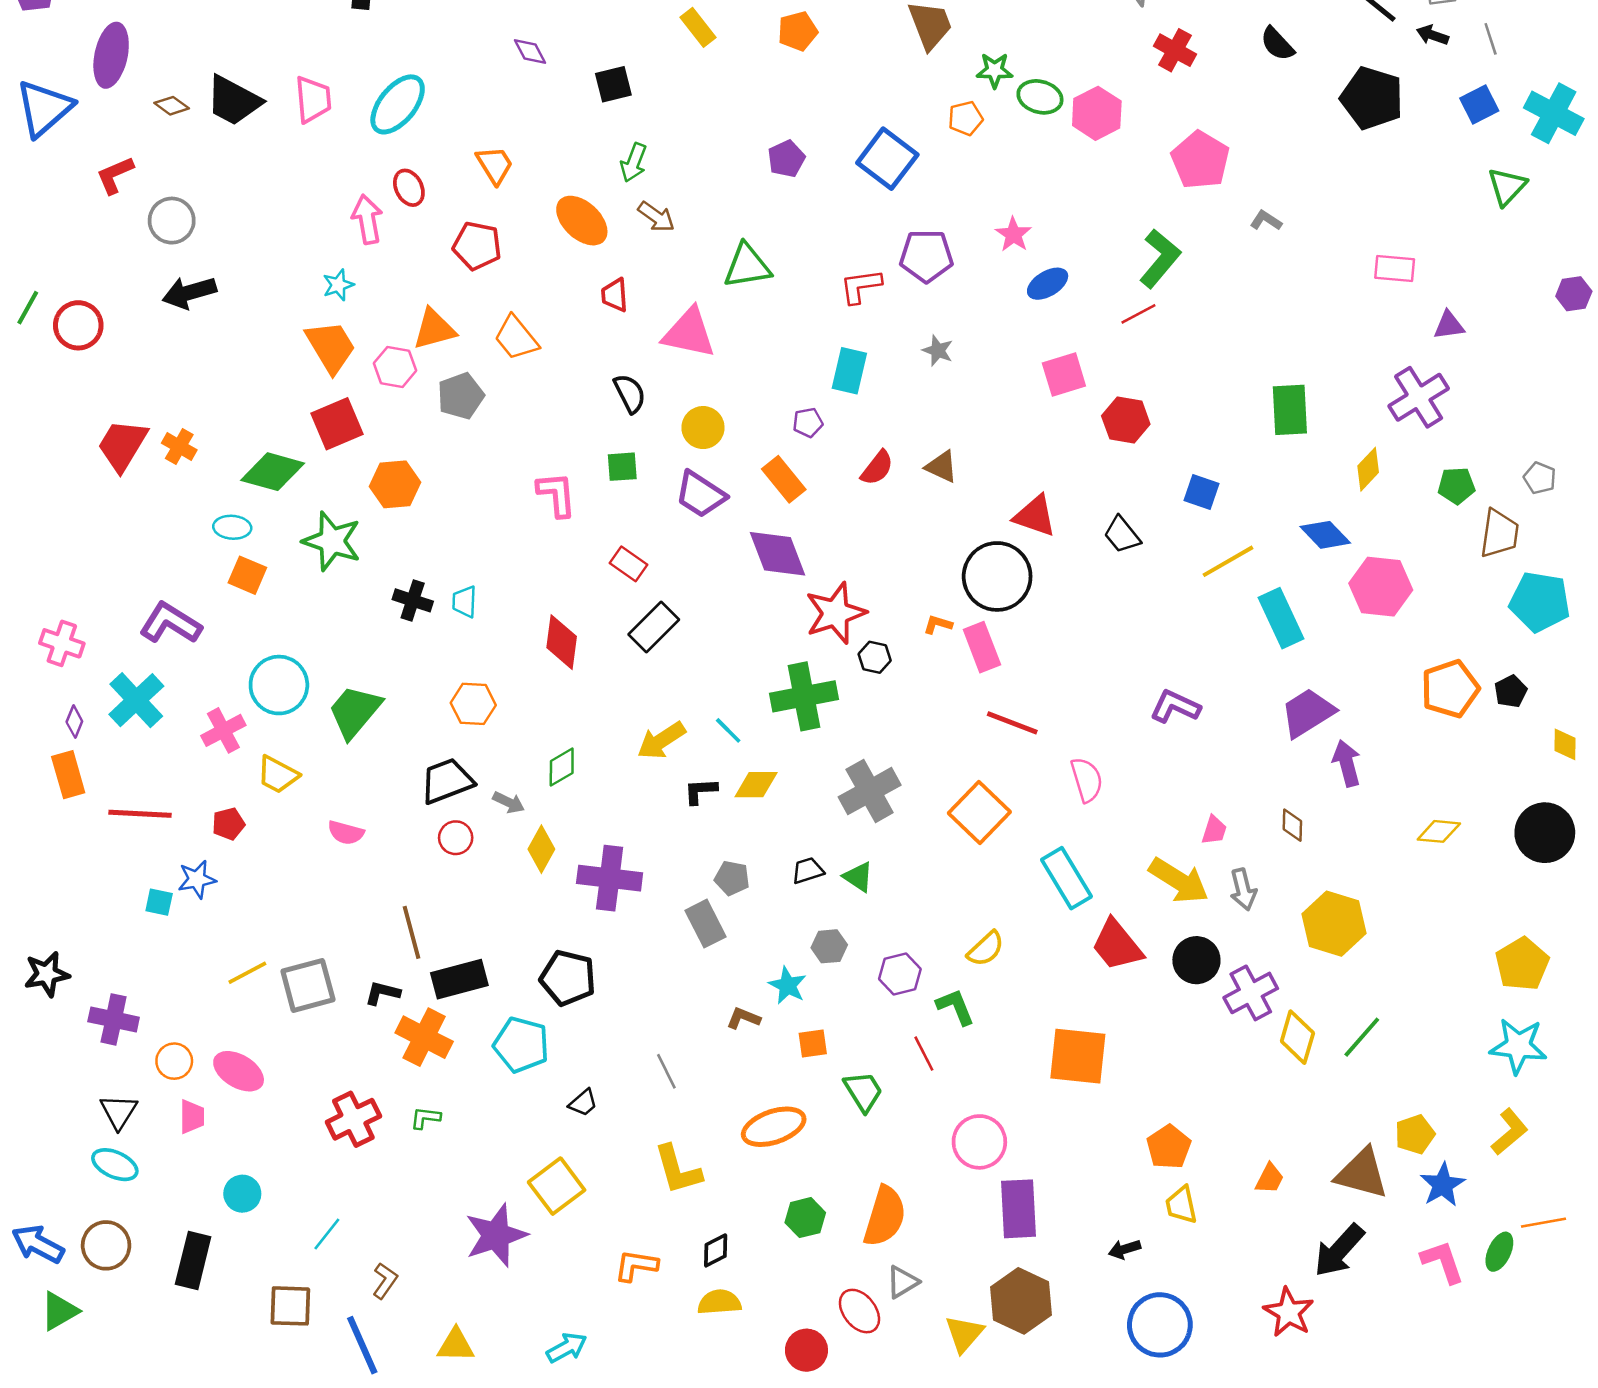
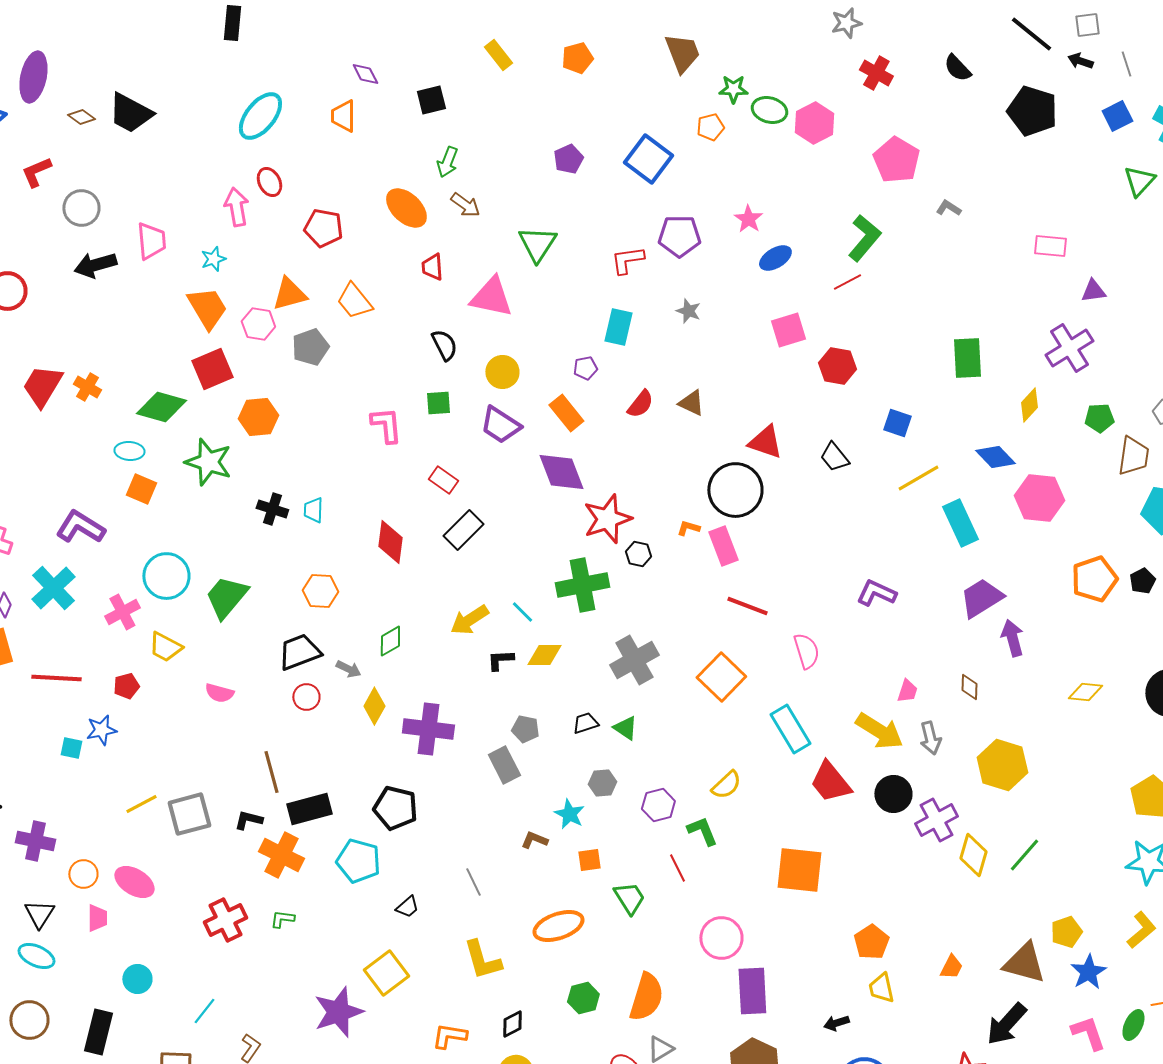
pink trapezoid: (313, 99) -> (151, 241), moved
orange trapezoid: (495, 165) -> (343, 116), moved, turned -148
green triangle: (747, 266) -> (537, 244), turned -48

